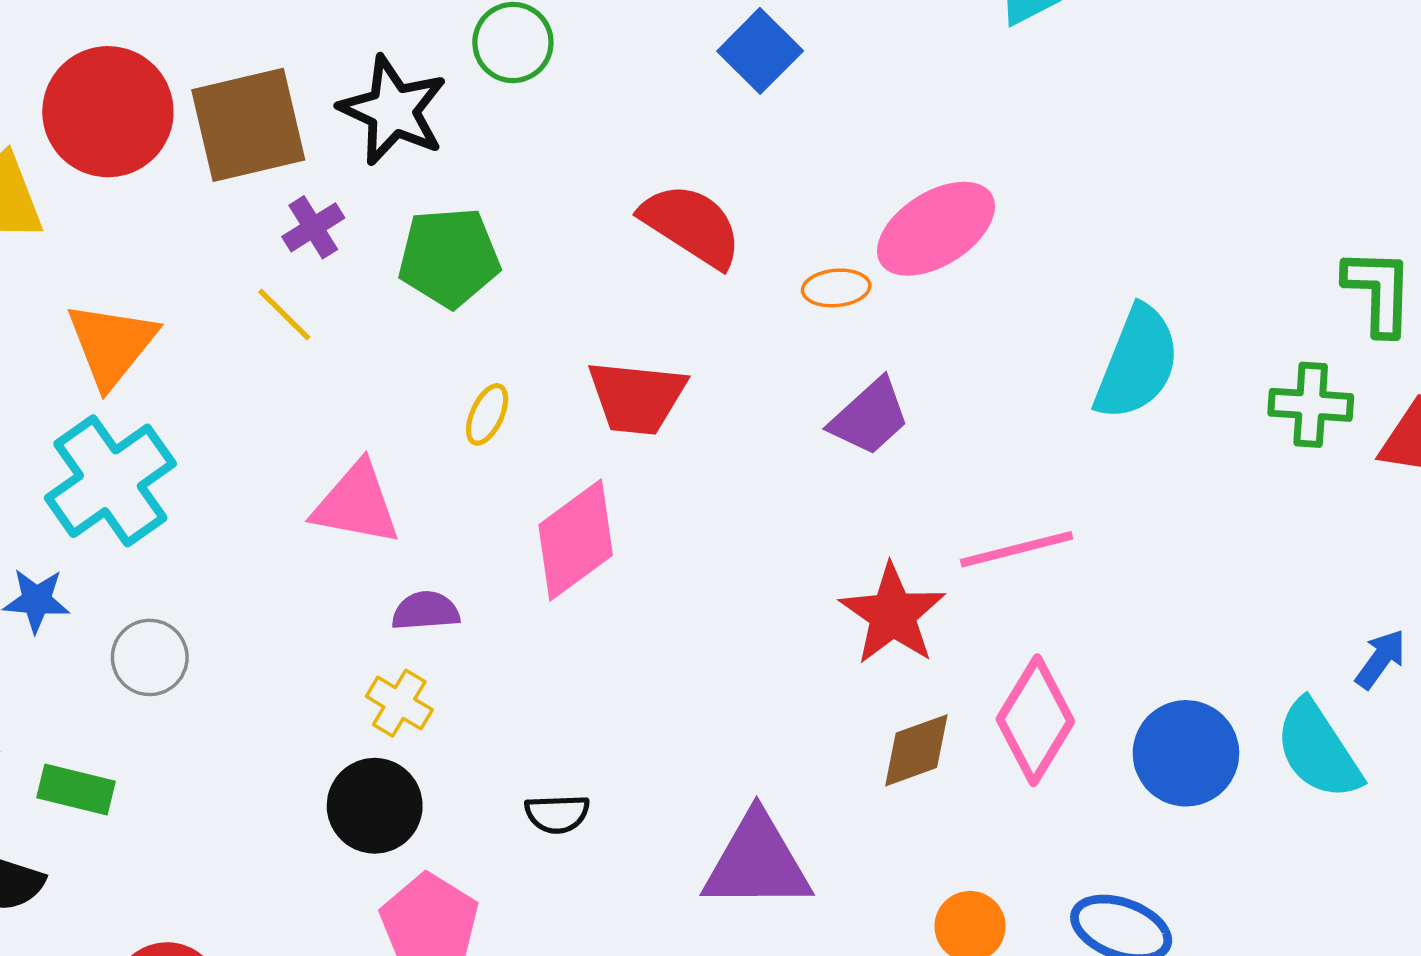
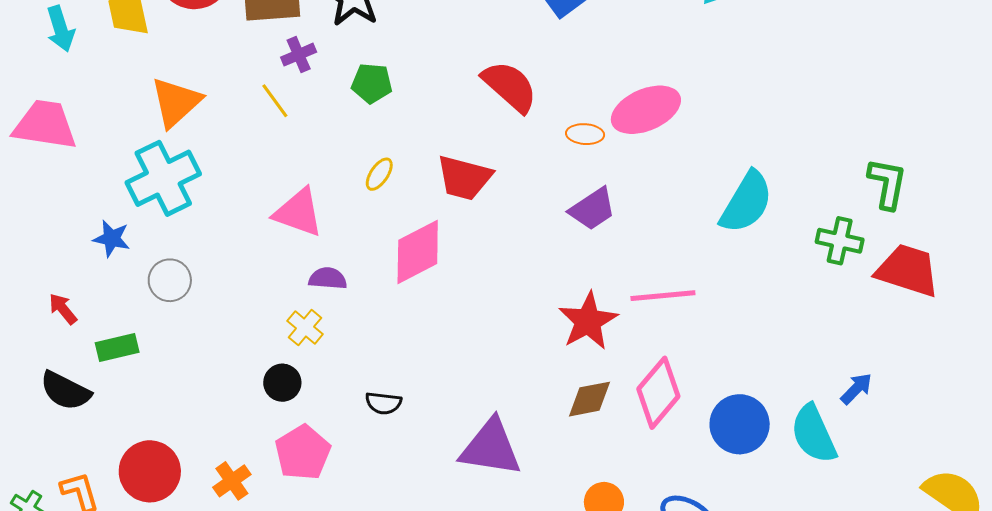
green pentagon: (449, 257) -> (372, 83), size x0.7
green rectangle: (76, 790) -> (117, 348), turned -36
black circle: (375, 806) -> (282, 383), size x0.7

